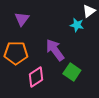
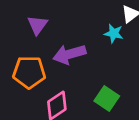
purple arrow: (55, 50) -> (69, 54), moved, turned -70

